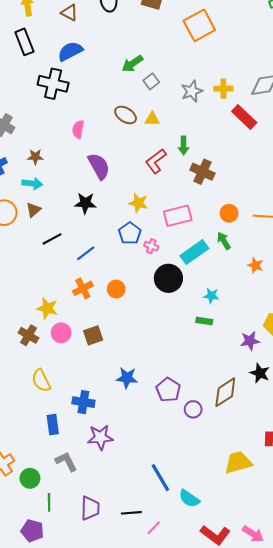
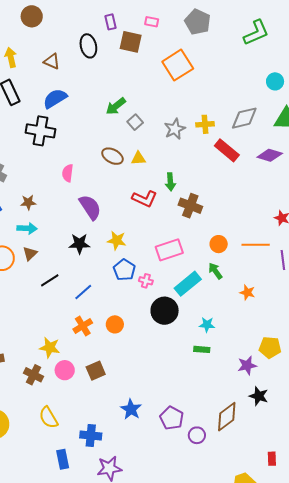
red L-shape: (156, 161) -> (145, 199), turned -115
yellow star: (138, 203) -> (117, 240), moved
blue star: (127, 378) -> (131, 409), turned 30

